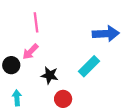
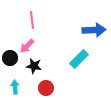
black star: (50, 75) -> (34, 66), moved
red circle: (63, 99) -> (46, 88), moved

